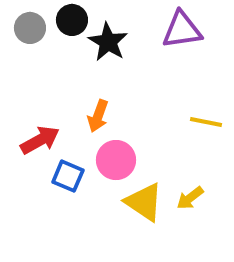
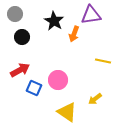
black circle: (72, 20) -> (22, 37), moved
orange arrow: (98, 116) -> (74, 34), moved
yellow triangle: (144, 202) -> (67, 112), moved

